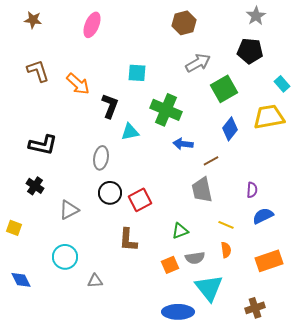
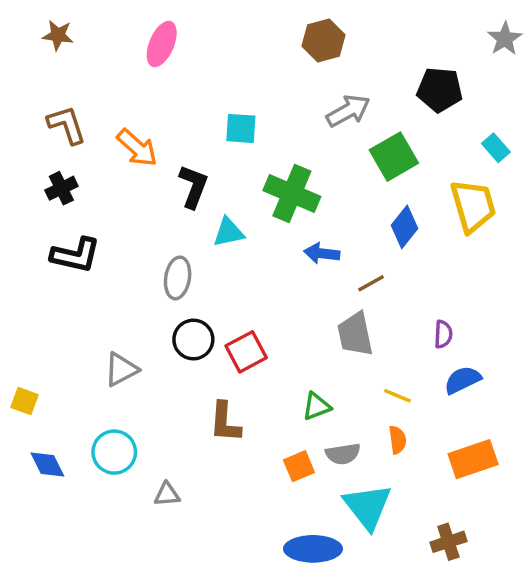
gray star: (256, 16) -> (505, 39), moved
yellow trapezoid: (269, 117) -> (473, 206), turned 84
black cross: (35, 186) -> (61, 188), moved, turned 30
blue diamond: (21, 280) -> (47, 464), moved

